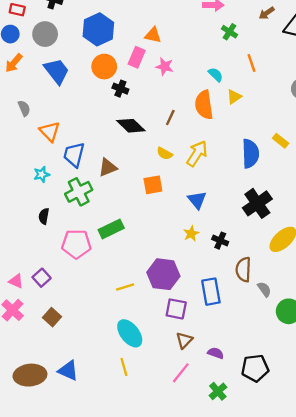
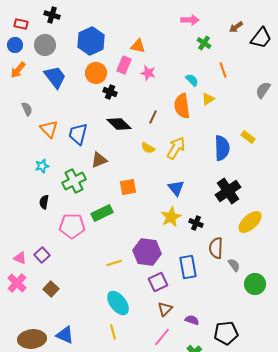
blue trapezoid: (74, 155) -> (78, 134), moved
orange square: (153, 185) -> (128, 187), moved
yellow star: (191, 234) -> (171, 217), size x1.5
purple square: (176, 309) -> (158, 282), turned -36

